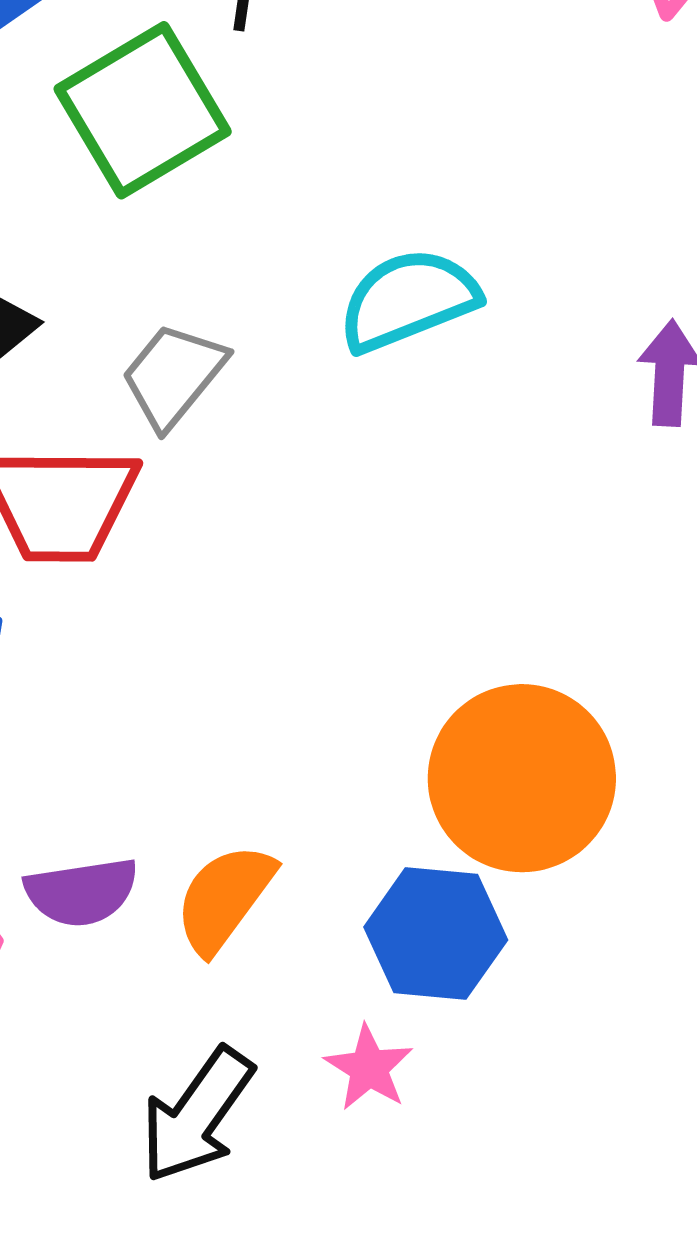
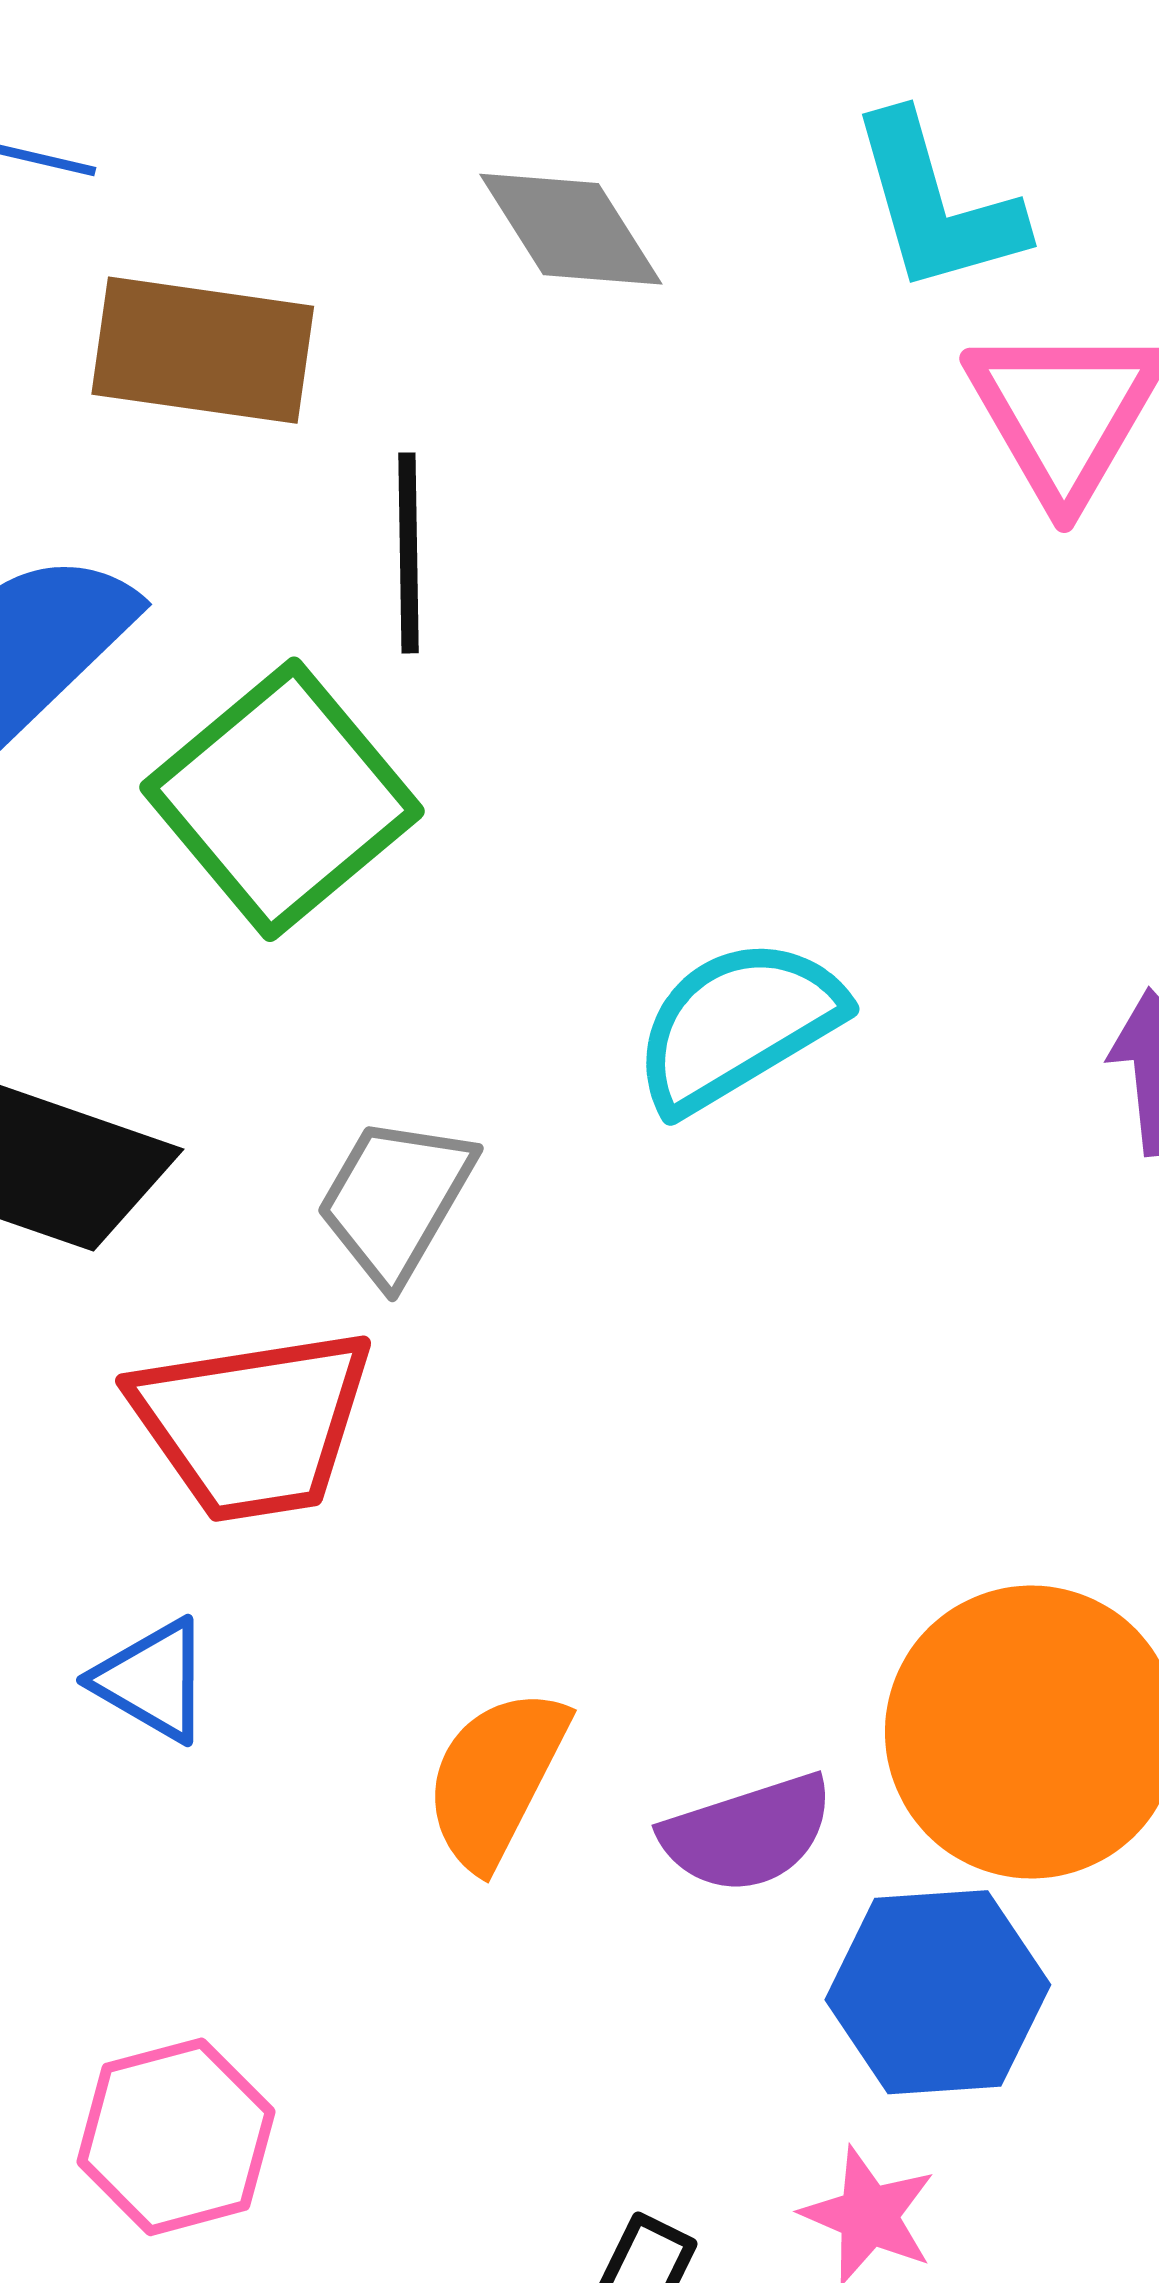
purple semicircle: (82, 892) -> (748, 1833), moved
orange semicircle: (224, 898) -> (496, 1778), moved

